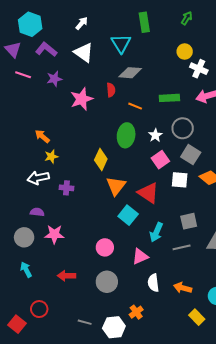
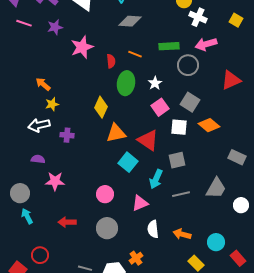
red semicircle: (111, 90) -> (111, 61), moved
gray circle: (183, 128) -> (188, 65), moved
orange triangle: (116, 186) -> (116, 133), turned 40
gray square: (189, 221) -> (177, 160), moved
gray circle: (24, 237) -> (20, 193), moved

